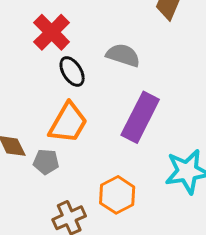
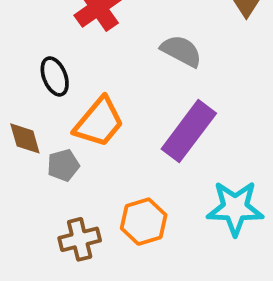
black ellipse: (72, 72) -> (55, 76), moved
gray pentagon: (46, 162) -> (63, 165), turned -30

